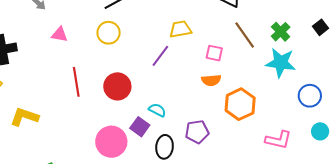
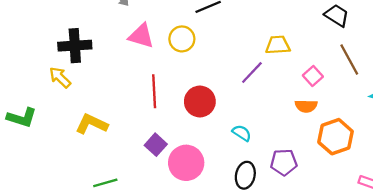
yellow circle: (109, 33) -> (182, 39), moved
pink triangle: (60, 34) -> (141, 36), size x1.4
pink square: (214, 53) -> (313, 76), turned 30
purple square: (140, 127) -> (156, 145), moved

